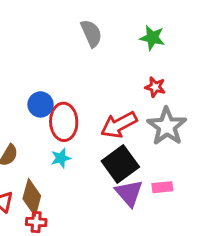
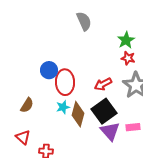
green star: (152, 38) -> (126, 40), moved, turned 30
red arrow: (119, 125) -> (103, 84), size x0.7
brown diamond: (32, 197) -> (78, 114), moved

